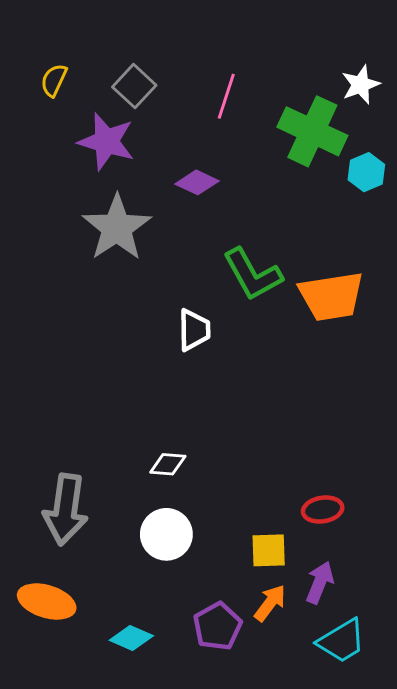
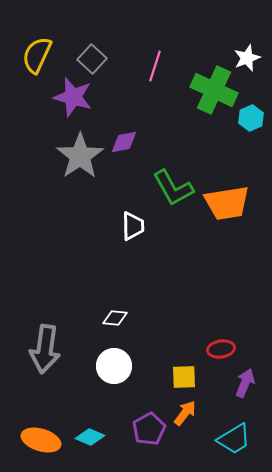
yellow semicircle: (54, 80) -> (37, 55), size x1.6
purple diamond: (197, 182) -> (124, 142), moved, turned -36
purple arrow: (320, 583) -> (245, 383), moved
orange ellipse: (47, 601) -> (41, 440), moved

